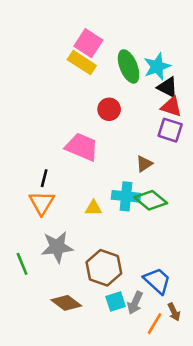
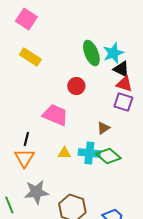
pink square: (88, 43) -> (26, 19), moved
yellow rectangle: (82, 63) -> (30, 57), moved
yellow triangle: (94, 208) -> (64, 153), moved

